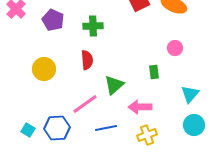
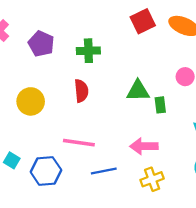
green triangle: (114, 85) -> (138, 91), moved, turned 40
pink line: (85, 104) -> (79, 143), turned 44
cyan square: (28, 130) -> (12, 160), moved

